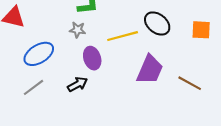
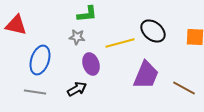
blue ellipse: (39, 54) -> (40, 60), turned -40
gray line: (34, 87) -> (35, 92), turned 45

